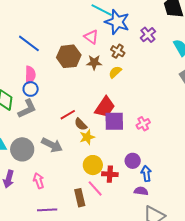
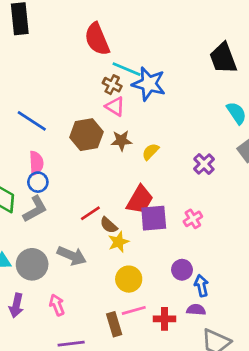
purple cross: (148, 35) -> (204, 164), moved
brown cross: (118, 51) -> (112, 85), moved
red cross: (110, 174) -> (164, 319), moved
pink line: (95, 188) -> (134, 310), turned -60

